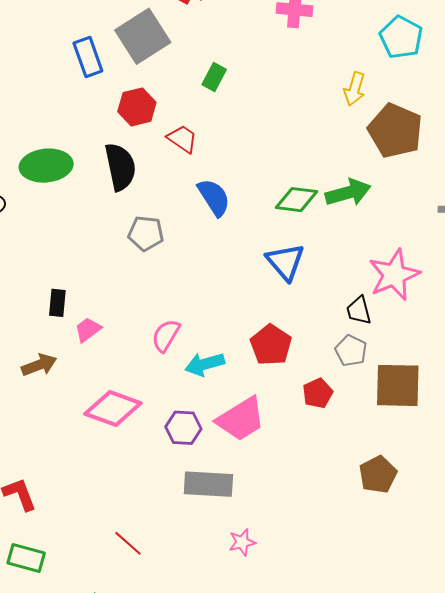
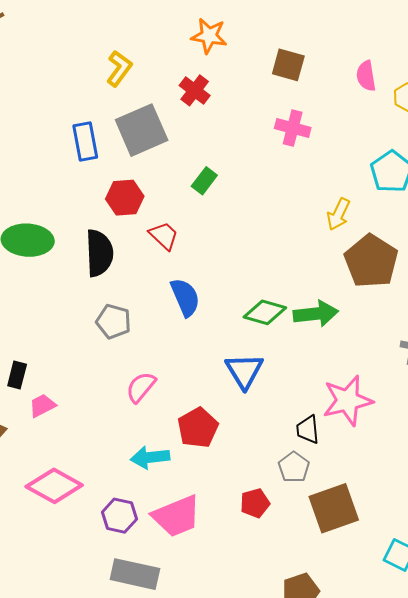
pink semicircle: (166, 336) -> (141, 387), moved
red pentagon: (271, 345) -> (198, 428), moved
brown square: (398, 385) -> (334, 508), turned -30

